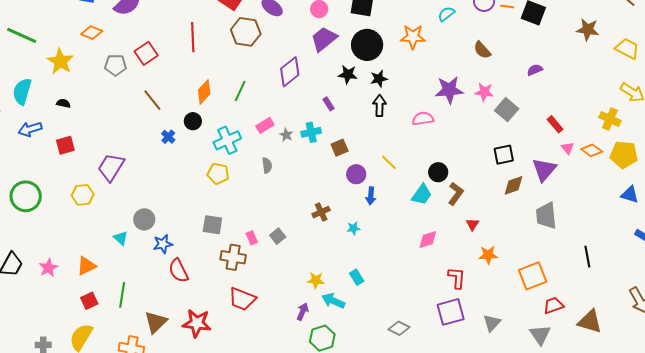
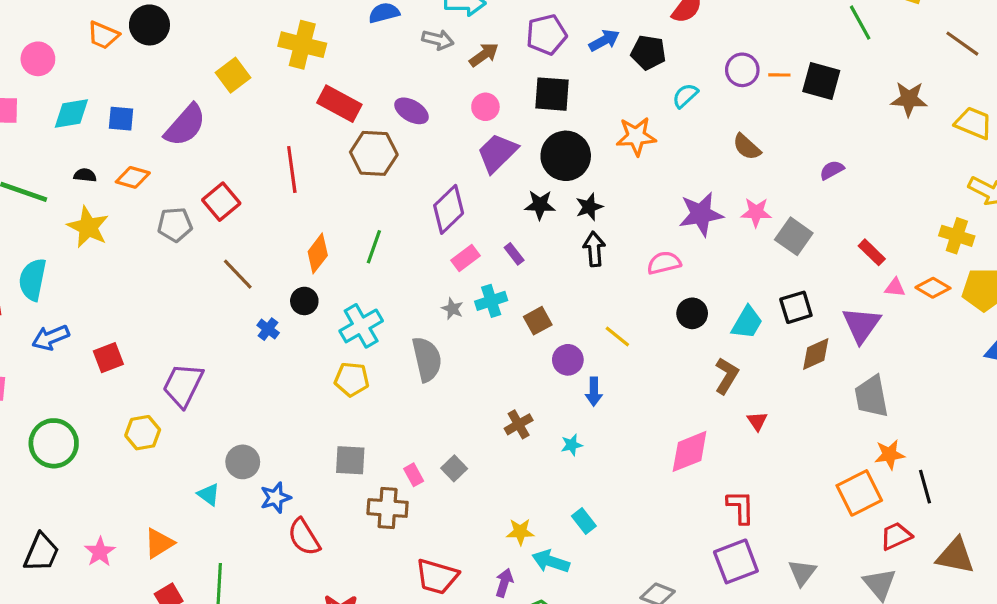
black semicircle: (63, 103) -> (85, 175), moved
pink rectangle: (265, 125) -> (465, 258), moved
pink triangle: (568, 148) -> (895, 288), turned -40
gray semicircle: (267, 165) -> (427, 359), size x1.8
black circle: (438, 172) -> (692, 313), moved
cyan trapezoid: (422, 195) -> (747, 323), moved
pink diamond: (428, 239) -> (690, 451), size x1.4
orange star: (488, 255) -> (889, 454), moved
black line: (587, 257) -> (925, 487), moved
red trapezoid: (242, 299) -> (437, 577), moved

